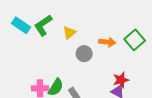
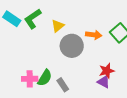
gray circle: (84, 54) -> (72, 46), size x1.5

